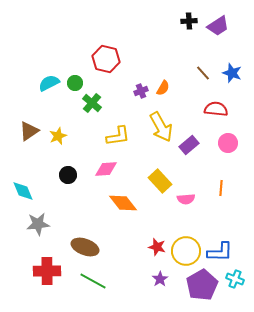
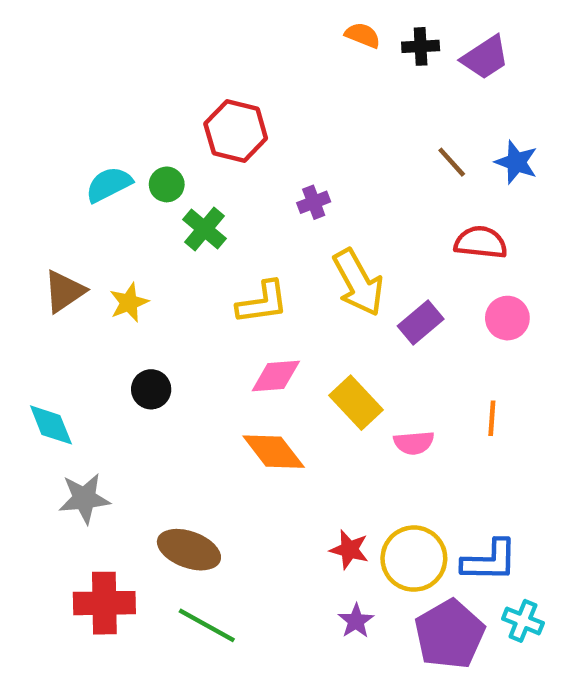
orange semicircle: (163, 88) -> (363, 35), moved, turned -98
pink diamond: (106, 169) -> (276, 376), moved

